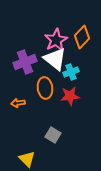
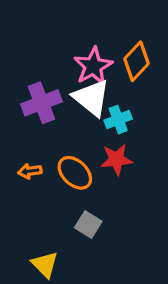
orange ellipse: (45, 88) -> (75, 173), moved, turned -40

